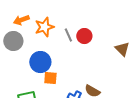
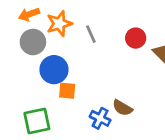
red circle: (84, 36) -> (136, 38), moved
gray circle: (13, 41) -> (33, 42), moved

